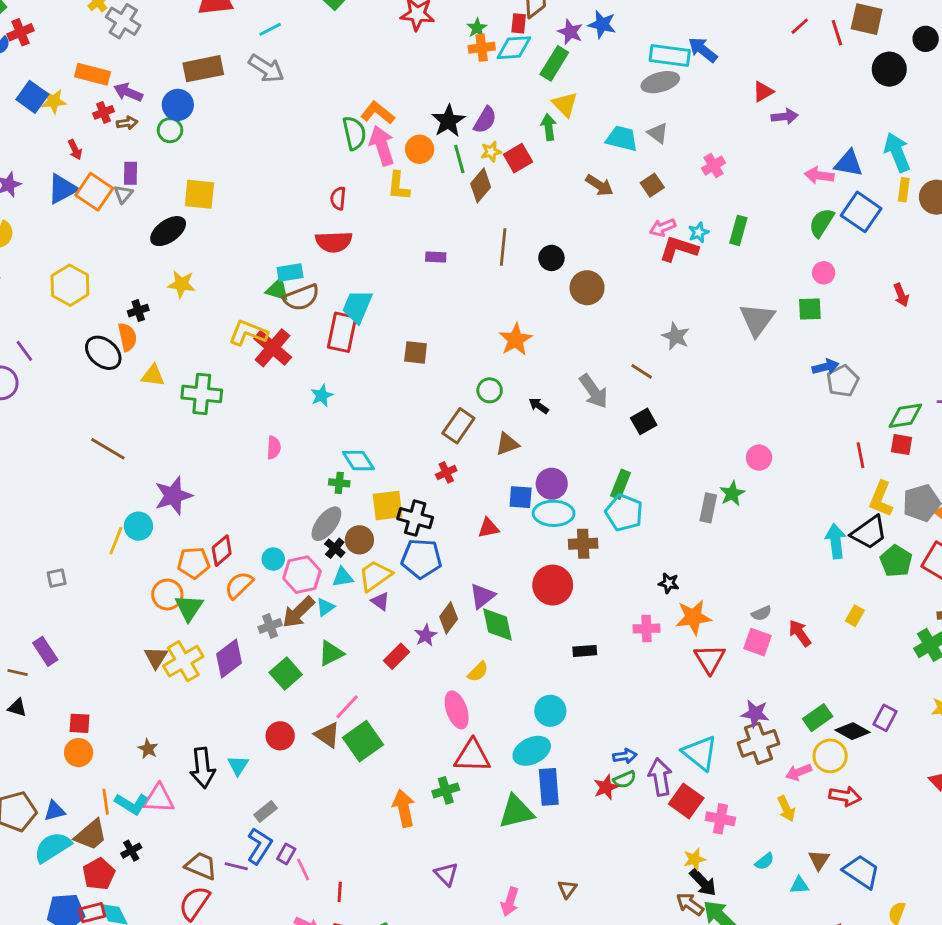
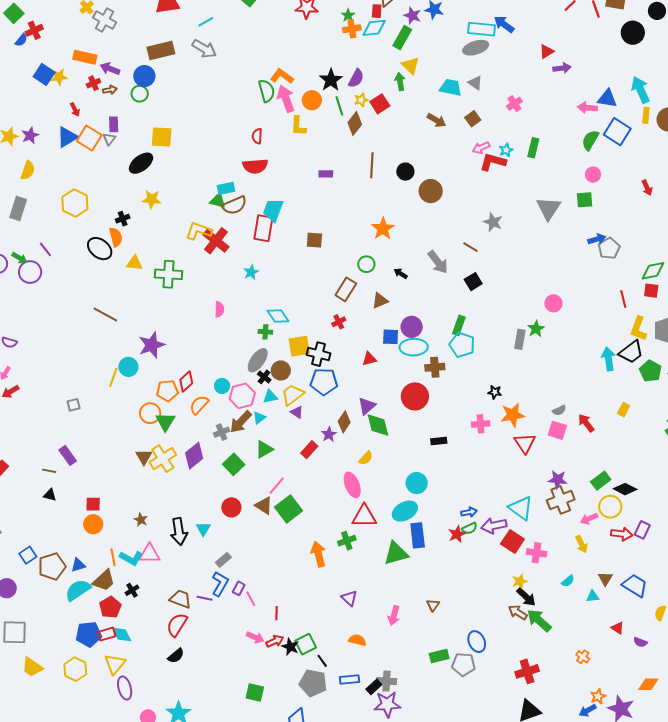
purple rectangle: (885, 718) -> (642, 530), moved
purple arrow: (660, 777) -> (494, 526), turned -90

